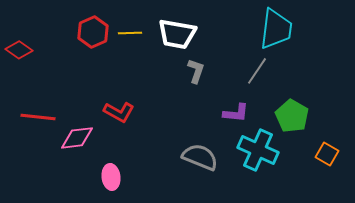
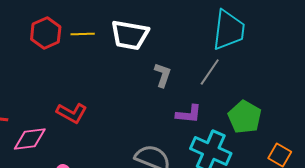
gray L-shape: (196, 71) -> (163, 75), moved

